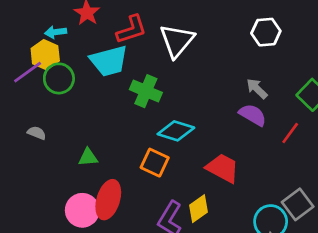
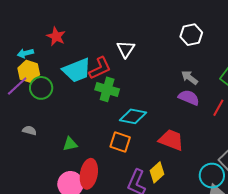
red L-shape: (131, 29) -> (100, 68), moved
cyan arrow: (56, 32) -> (25, 53), moved
white triangle: (177, 41) -> (126, 49), size x0.7

